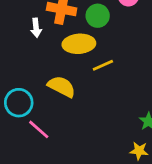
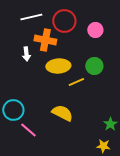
green circle: (98, 16) -> (94, 66), moved
yellow semicircle: (62, 87) -> (62, 113), moved

